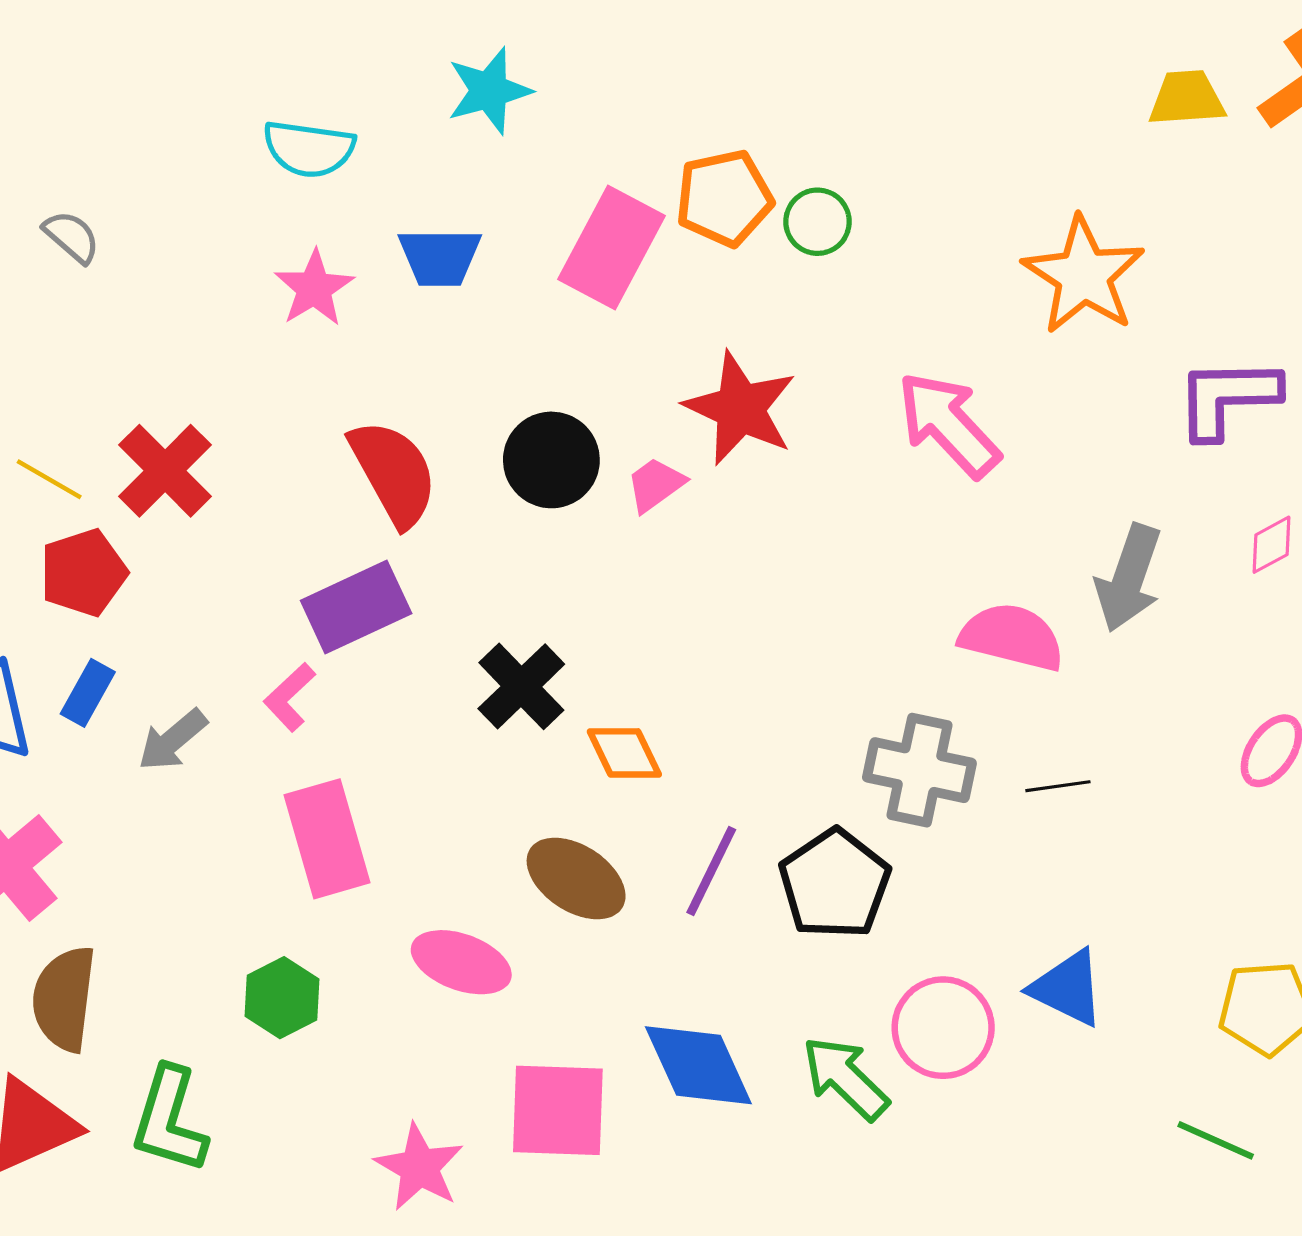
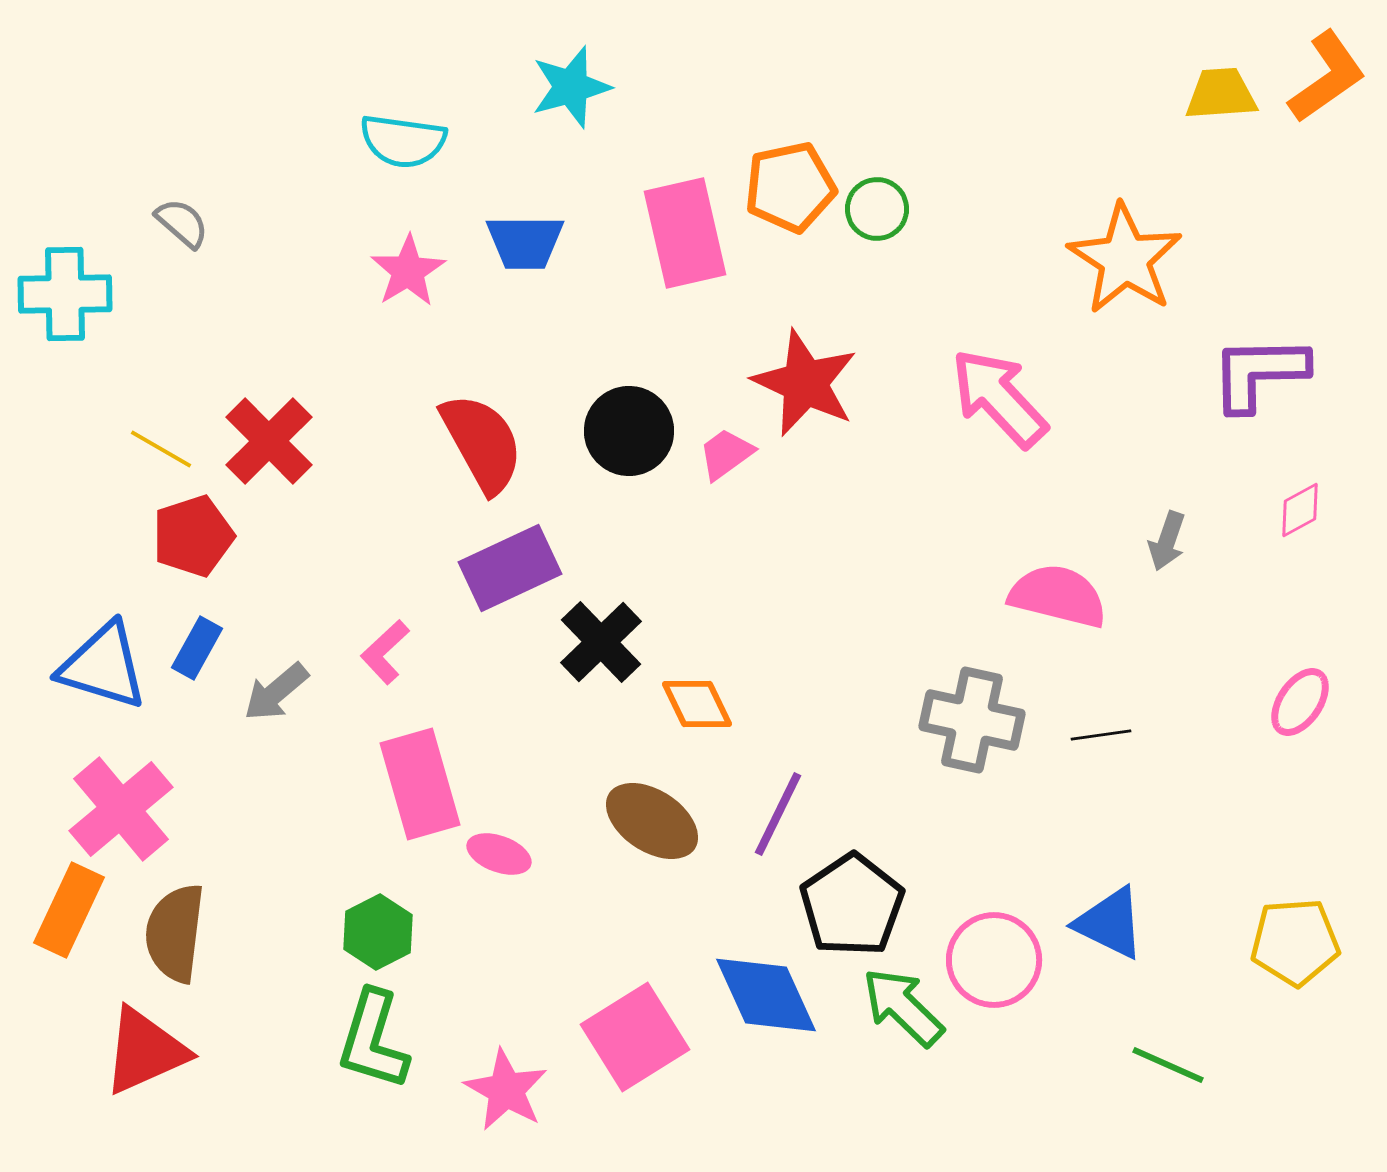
pink rectangle: (611, 247) -> (685, 233), turned -41
gray arrow: (1129, 578) -> (1167, 541), size x0.6
purple rectangle: (356, 607) -> (510, 568), moved
black pentagon: (835, 884) -> (852, 905), moved
pink ellipse: (461, 962) -> (499, 854), moved, size x0.7
pink square: (558, 1110) -> (635, 1037), turned -34
green L-shape: (169, 1120) -> (373, 1040), moved
green line: (1216, 1140) -> (1168, 1065), moved

